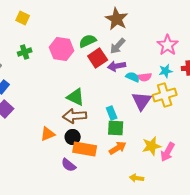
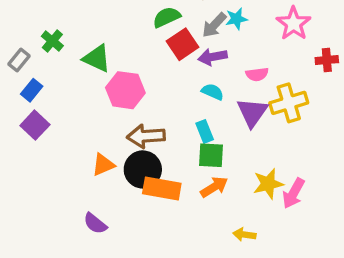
pink hexagon: (62, 49) -> (125, 90), moved
green cross: (25, 52) -> (52, 41), moved, turned -32
cyan star: (166, 71) -> (236, 19), moved
cyan semicircle: (133, 77) -> (213, 92), moved
green triangle: (76, 97) -> (97, 58), moved
black circle: (73, 137) -> (143, 169), size x1.5
purple semicircle: (69, 165) -> (95, 223), moved

